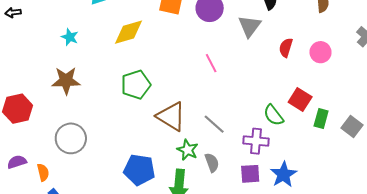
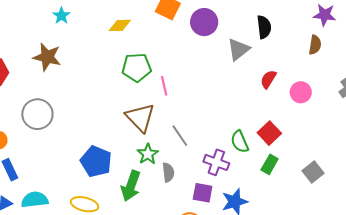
yellow diamond: (129, 32) -> (120, 25), size x0.7
pink line: (211, 63) -> (164, 86), moved
green pentagon: (136, 85) -> (137, 67), moved
green rectangle: (321, 118) -> (270, 164), moved

